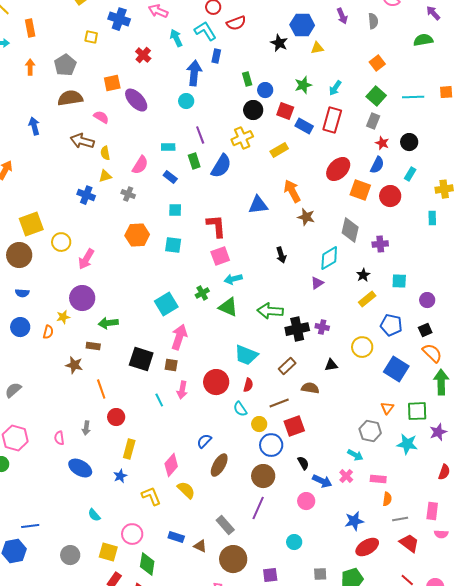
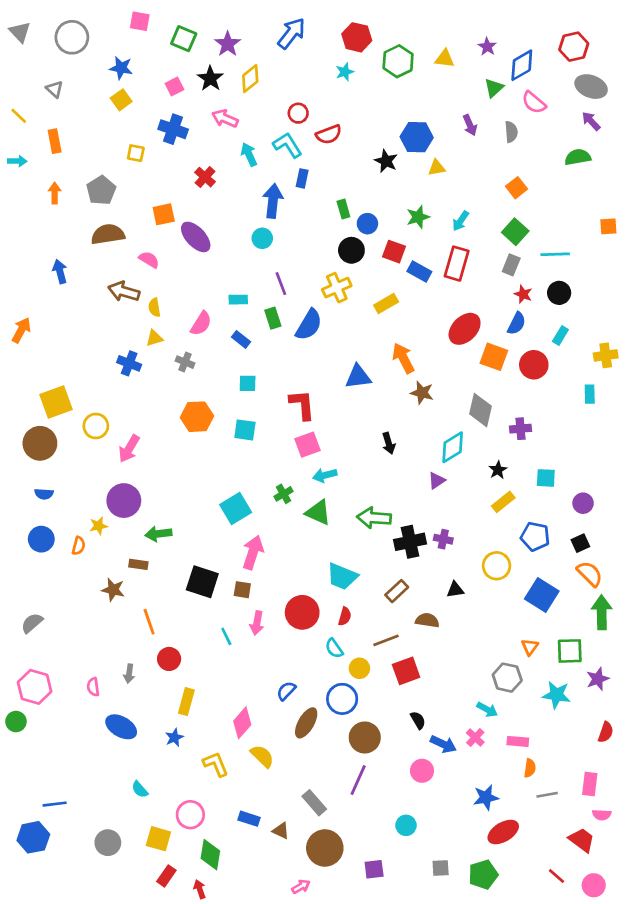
cyan line: (413, 97) -> (555, 254), moved
blue circle: (271, 445) -> (342, 699), moved
red trapezoid: (409, 543) -> (582, 840), moved

